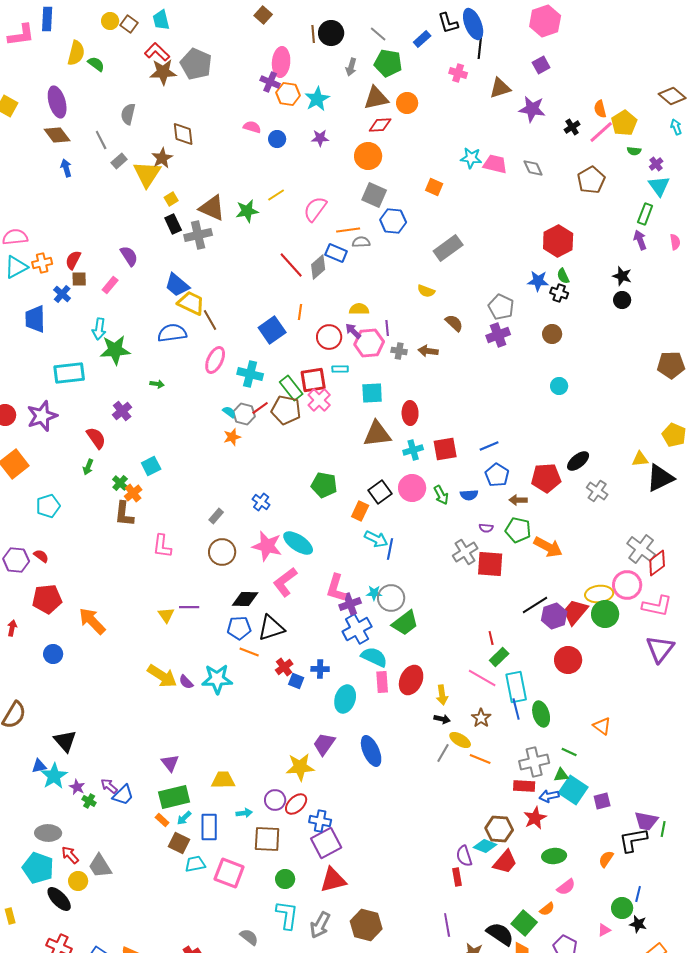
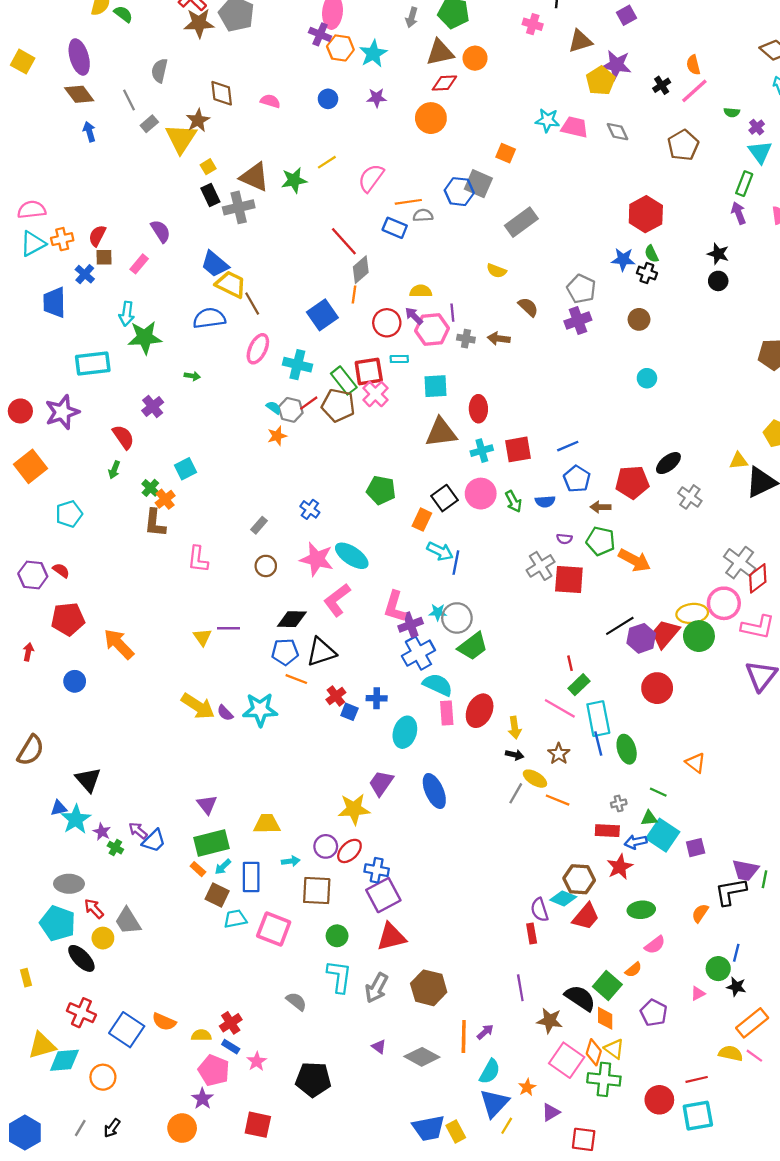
yellow pentagon: (624, 123) -> (601, 81), moved
pink semicircle: (252, 127) -> (270, 101), moved
gray square: (374, 195) -> (478, 184), moved
gray diamond: (318, 267) -> (361, 270), moved
brown circle: (222, 552) -> (266, 566), size x0.7
gray cross: (534, 762) -> (619, 803), size x0.5

